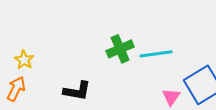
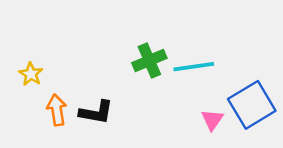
orange arrow: (16, 89) -> (57, 110), moved, turned -35

